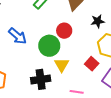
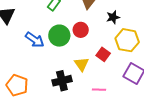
green circle: (49, 46) -> (59, 36), moved
red square: (92, 64) -> (103, 54), moved

